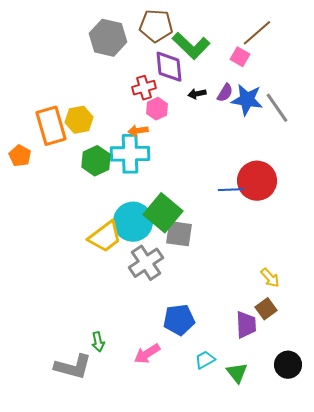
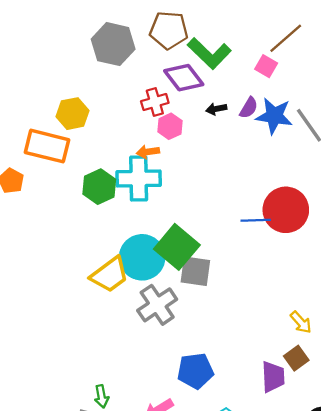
purple diamond: (169, 67) -> (184, 78), turned -32
yellow hexagon: (79, 120) -> (73, 114), moved
orange rectangle: (51, 126) -> (47, 146), turned -60

